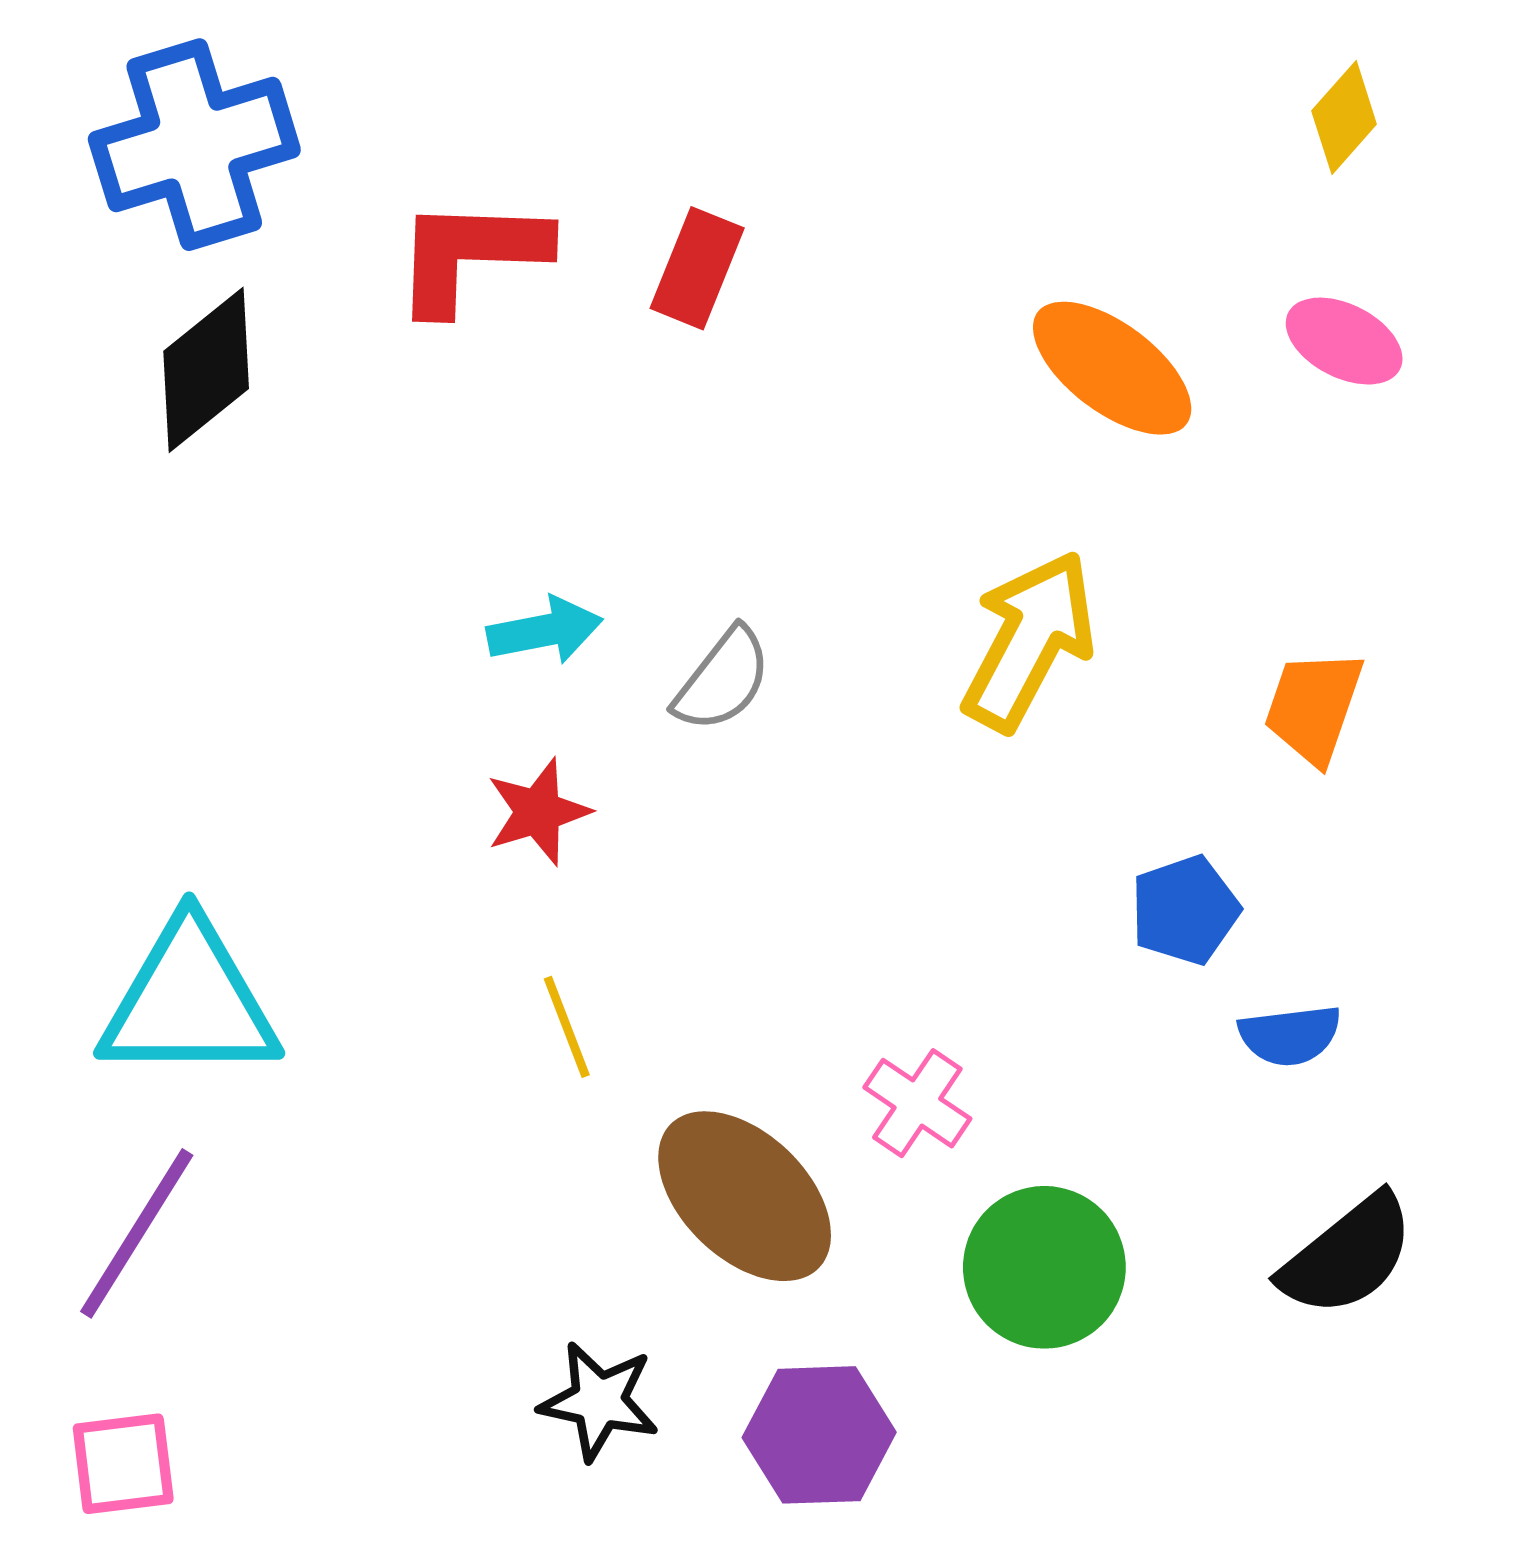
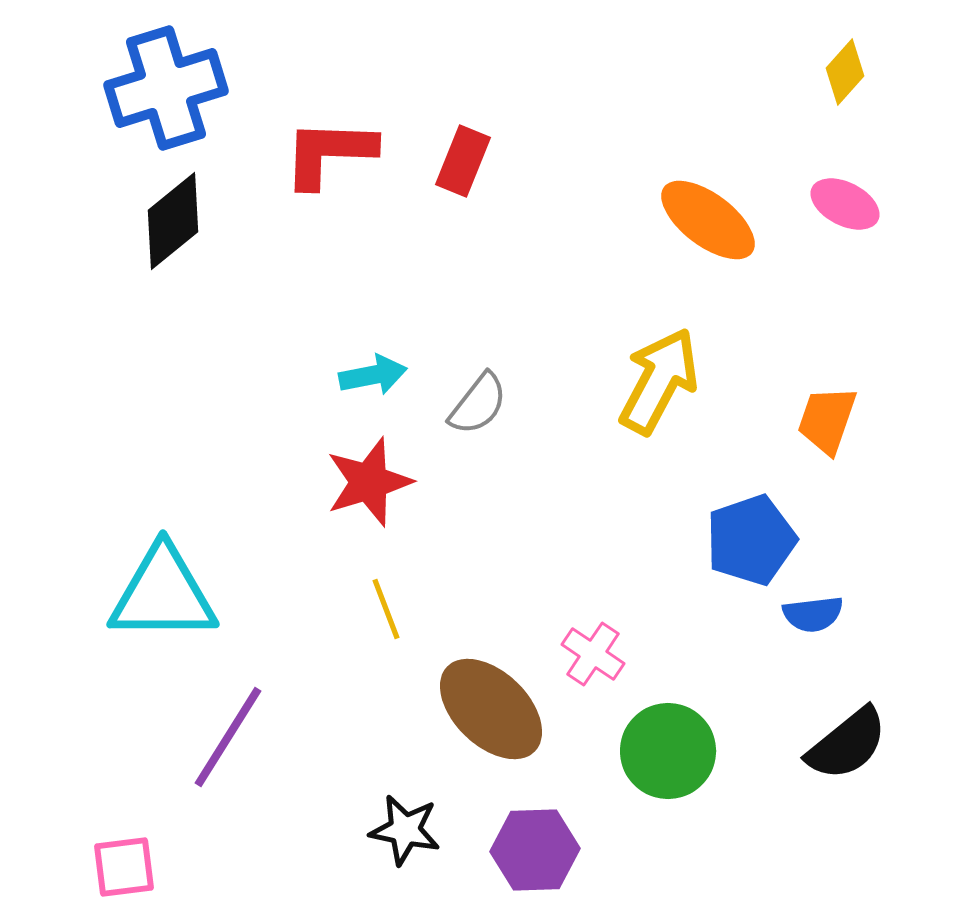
red star: (538, 812) -> (369, 482), size x1.4
blue pentagon: (1185, 910) -> (751, 540), size x1.4
purple line: (137, 1233) -> (228, 737), moved

